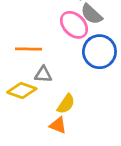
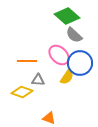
pink ellipse: (74, 25) -> (59, 55), moved
yellow semicircle: (66, 104) -> (67, 77), moved

